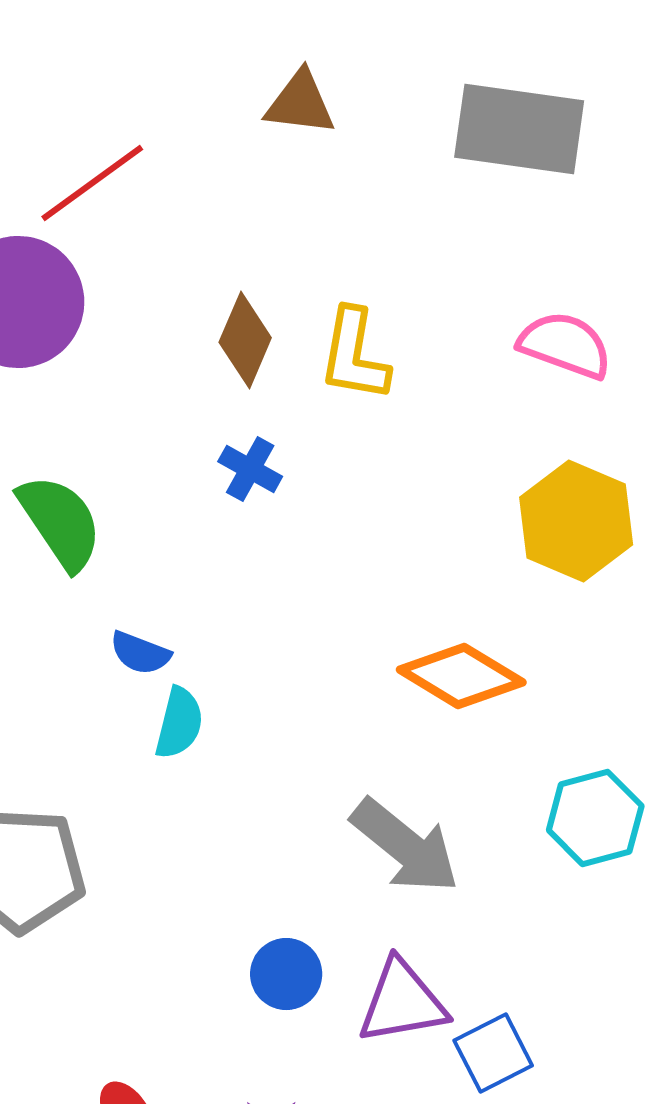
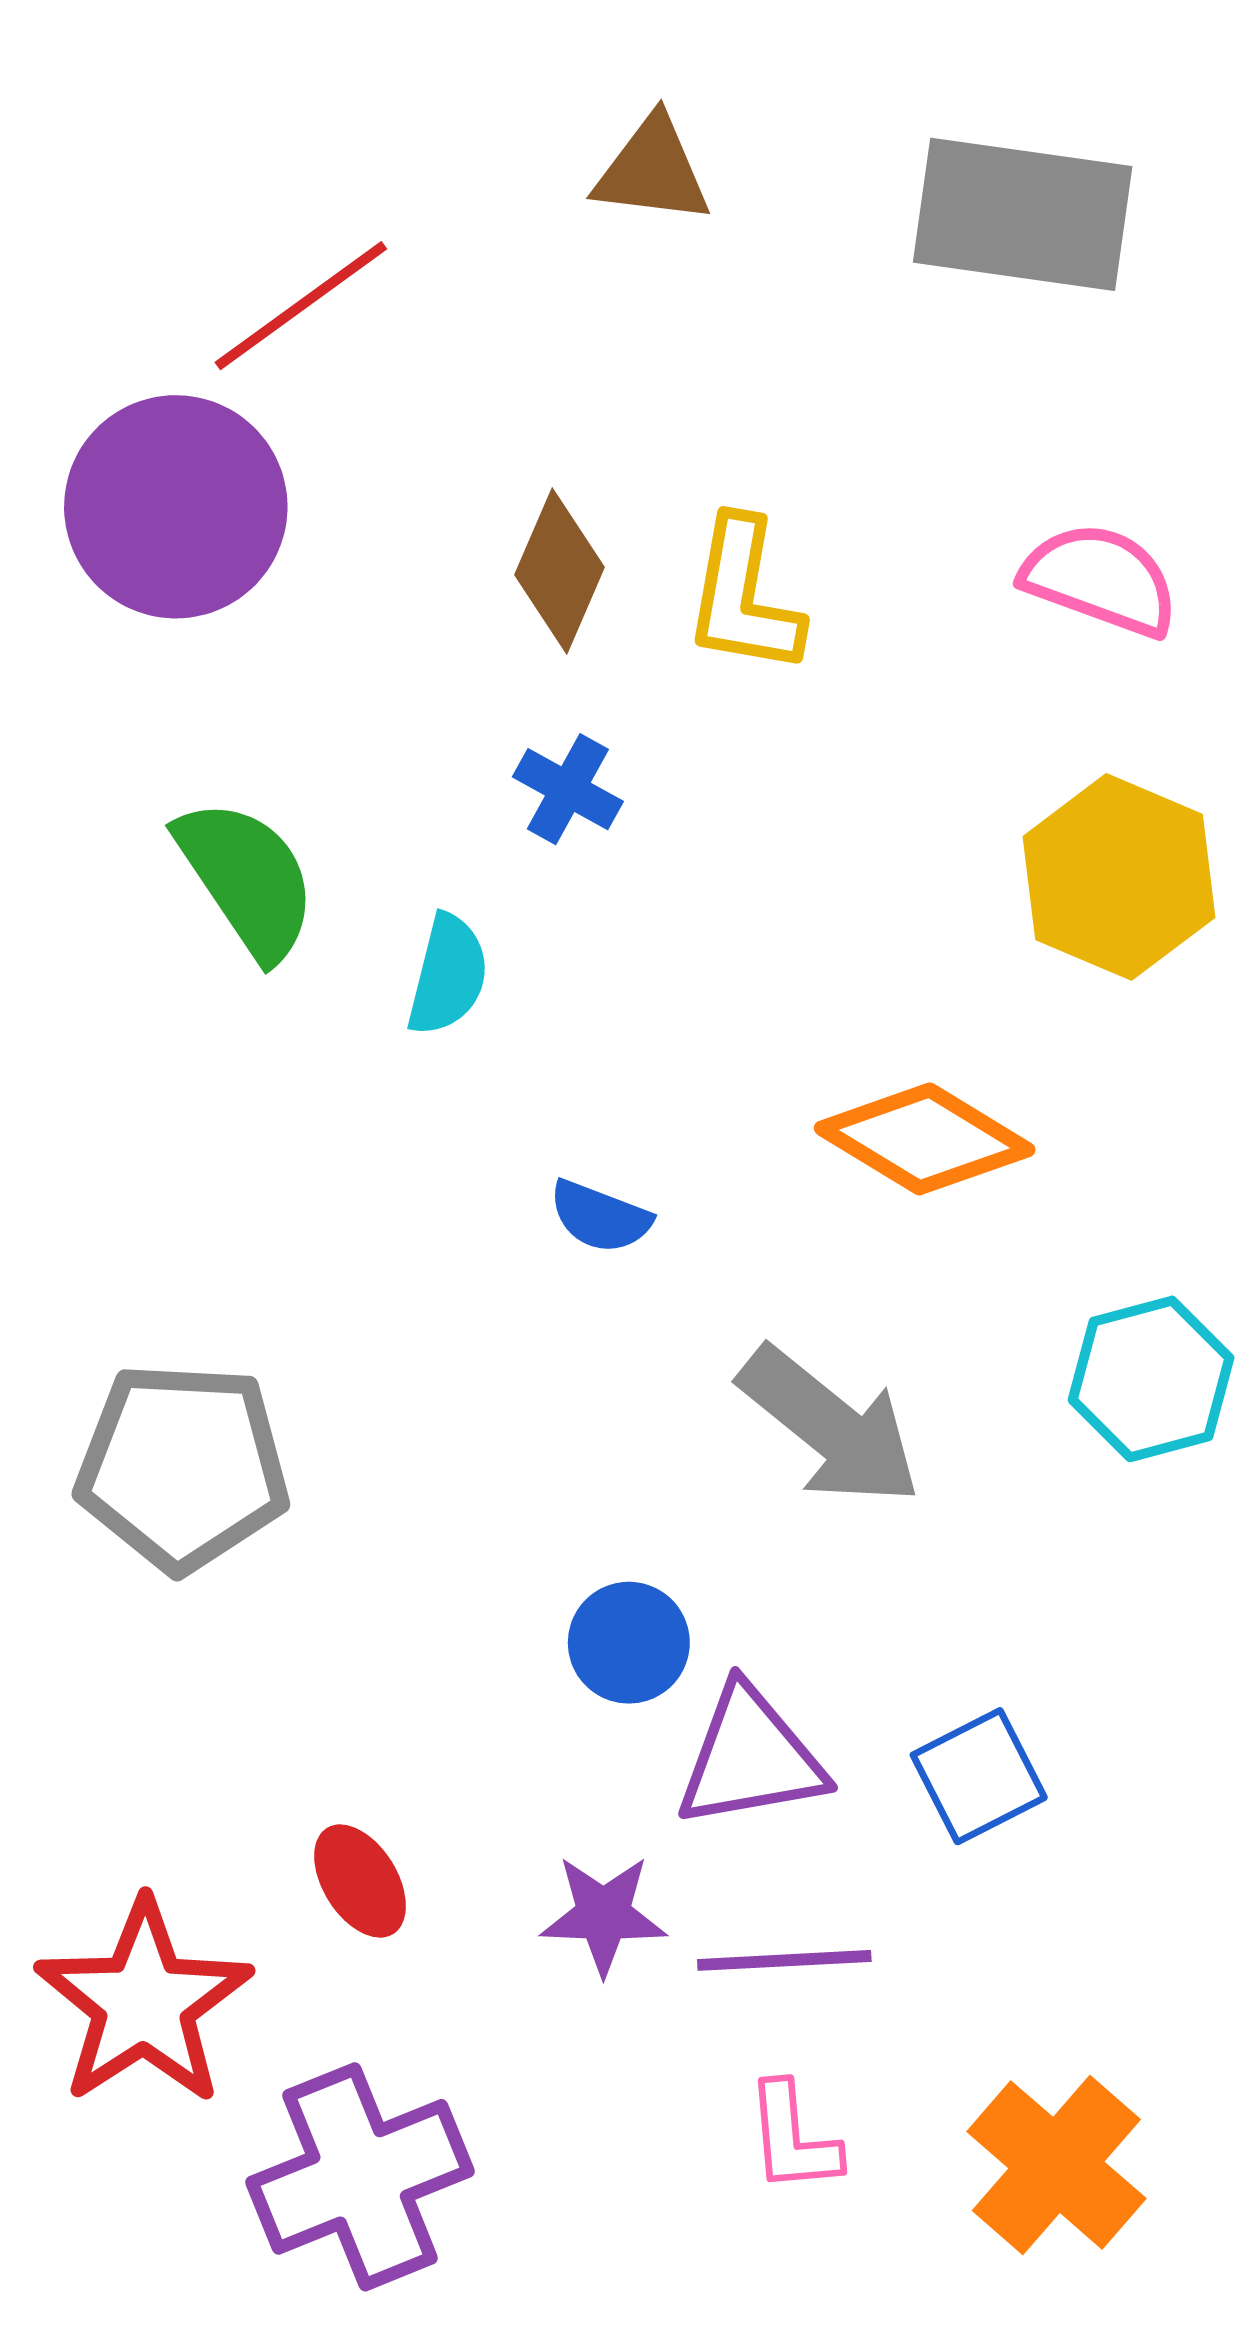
blue semicircle: (140, 653) -> (600, 1217), moved
cyan semicircle: (179, 723) -> (448, 975), moved
purple triangle: (402, 1002) -> (750, 1758), moved

